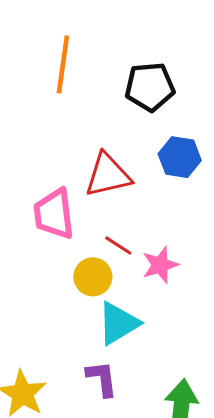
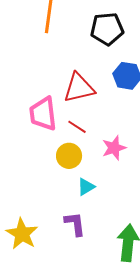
red line: (118, 245) -> (77, 127), moved
cyan triangle: (118, 323) -> (86, 187), size x0.6

